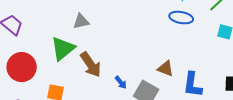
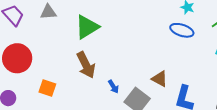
gray triangle: (81, 21) -> (48, 12), moved
green triangle: (63, 49) -> (87, 27), moved

